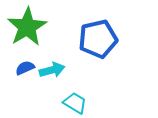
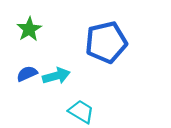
green star: (27, 27) -> (29, 29), size x0.6

